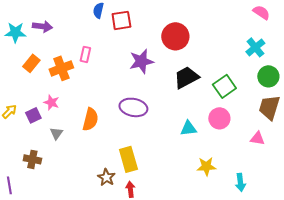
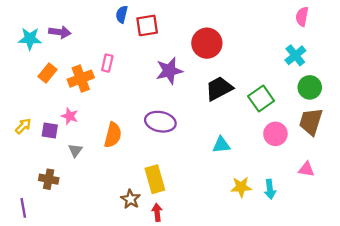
pink semicircle: (261, 12) -> (302, 17), turned -114
purple square: (33, 115) -> (50, 131), turned 35
pink circle: (219, 118) -> (275, 134), moved
pink triangle: (257, 138) -> (306, 169), moved
cyan arrow: (240, 182) -> (270, 189), moved

